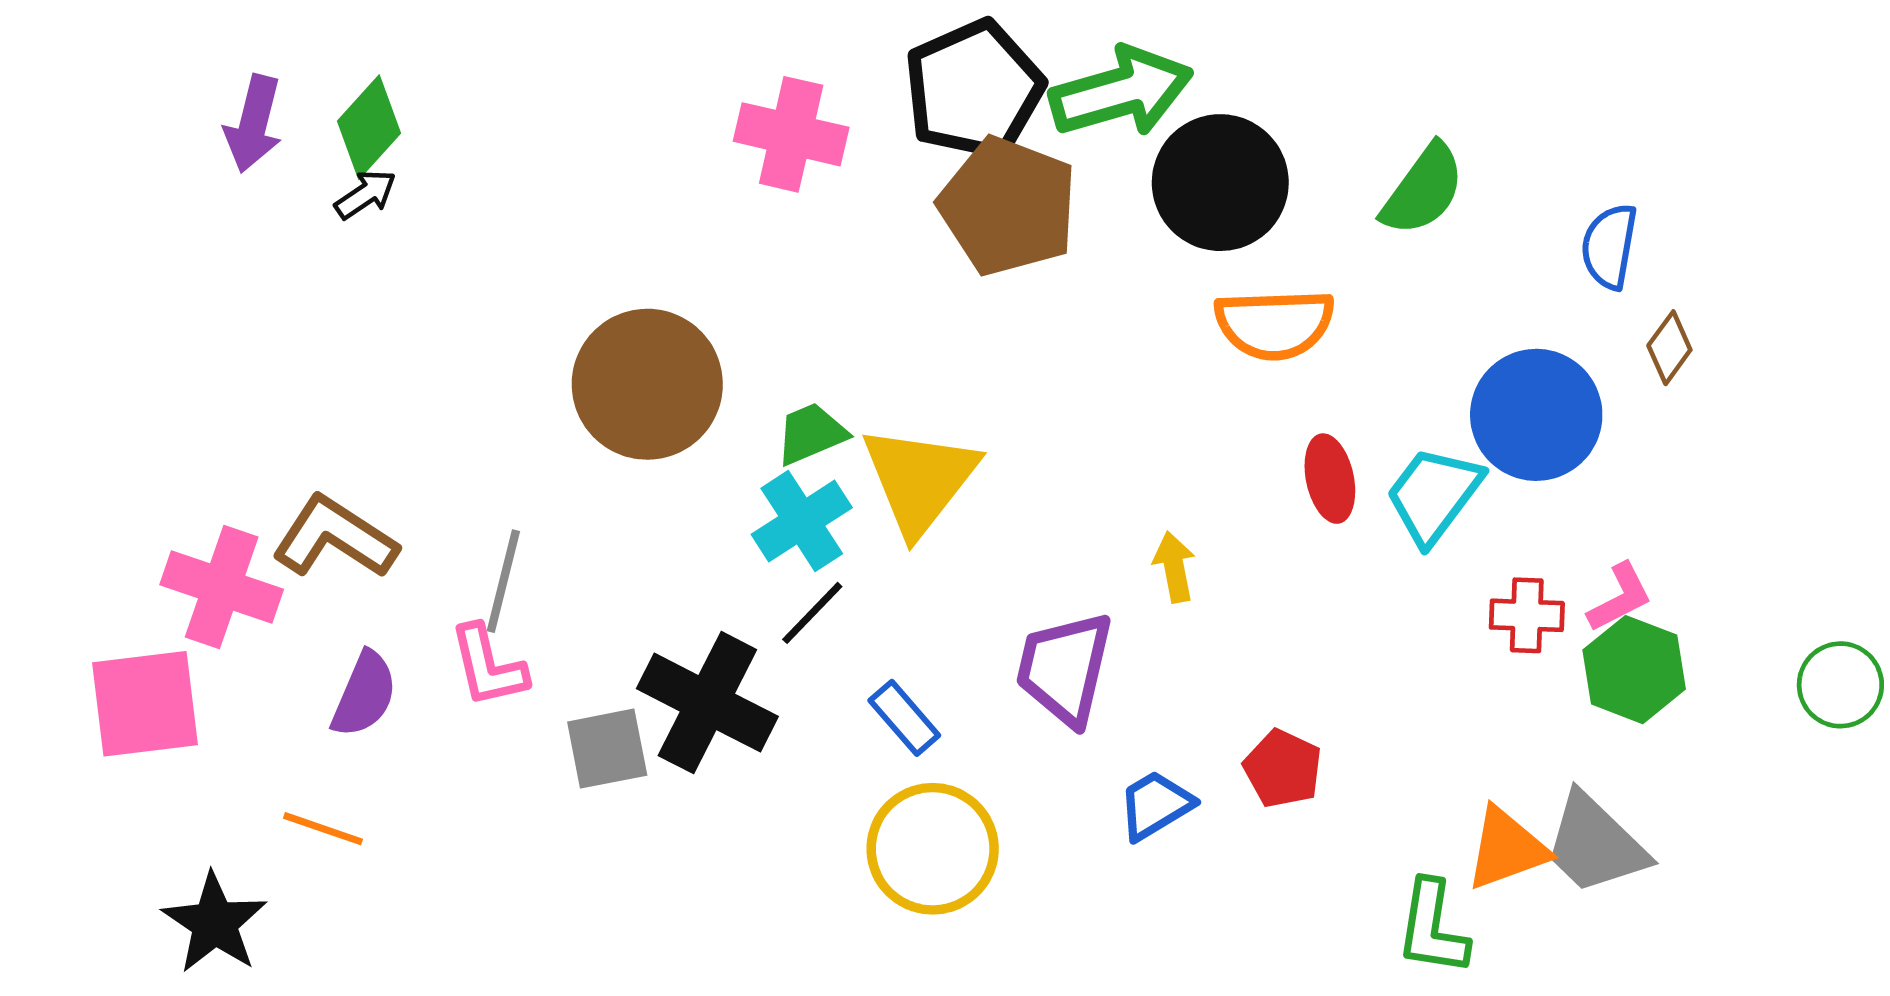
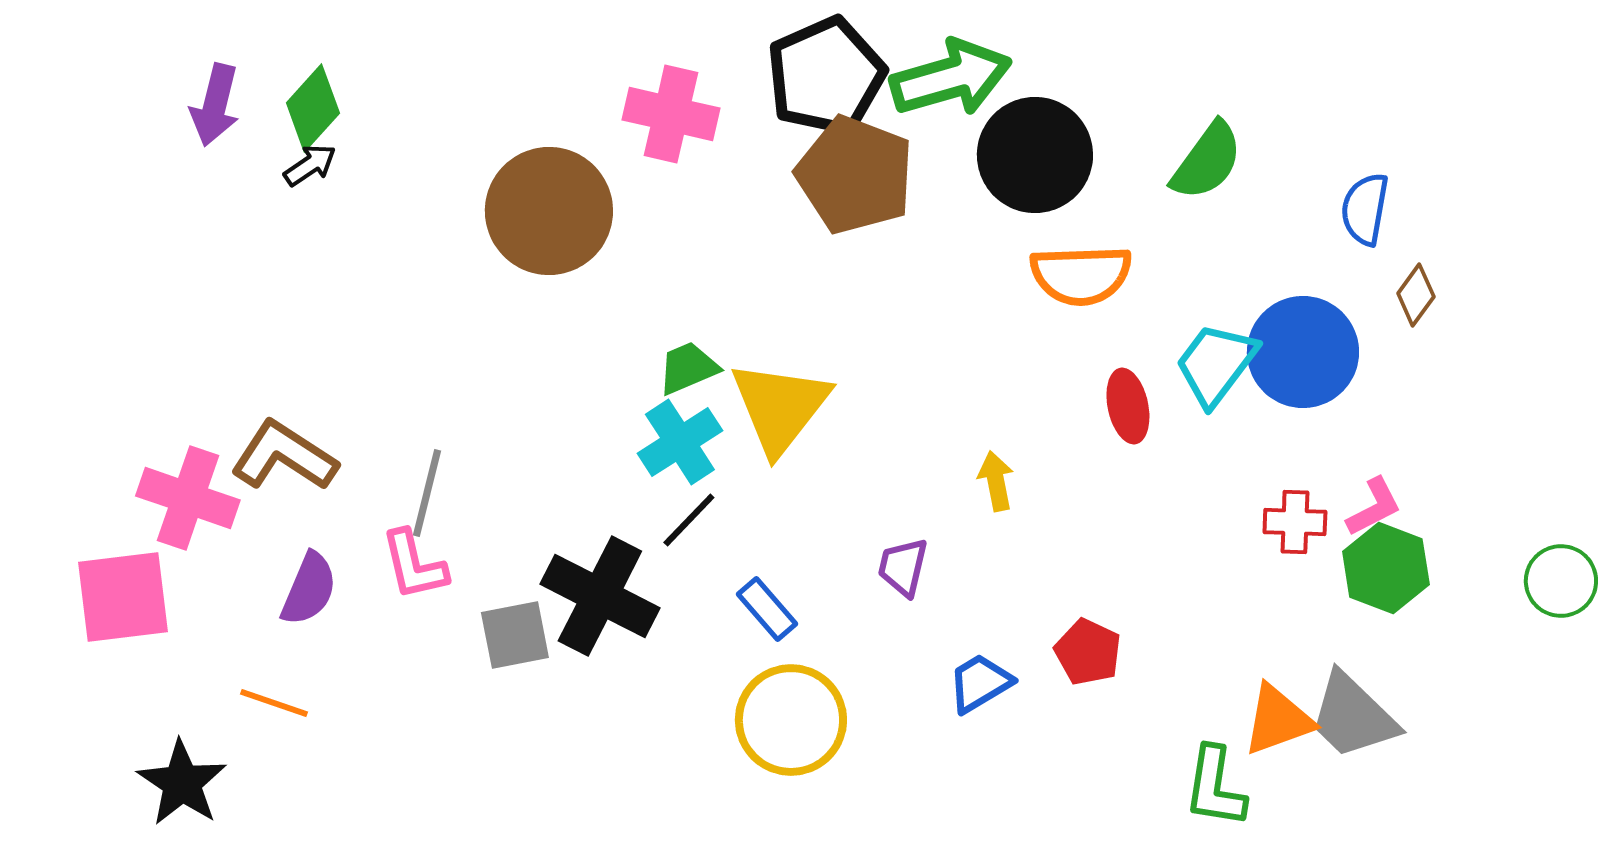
brown circle: (647, 384) -> (549, 211), moved
cyan trapezoid: (1434, 495) -> (1216, 364), moved
purple trapezoid: (1065, 668) -> (903, 567), size x0.6

